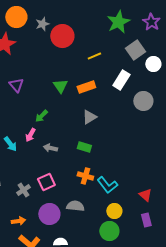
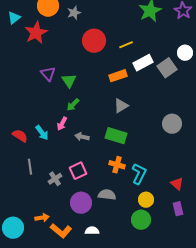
red circle: (62, 36) -> (94, 41), moved
gray square: (135, 50) -> (167, 68), moved
white rectangle: (121, 80) -> (143, 63), moved, turned 30
green triangle: (60, 86) -> (69, 81), moved
gray circle: (143, 101) -> (172, 124), moved
green rectangle: (84, 147) -> (116, 136), size x1.5
cyan L-shape: (107, 185) -> (139, 174), turned -115
orange arrow: (18, 221) -> (42, 218), moved

